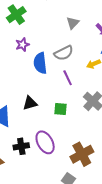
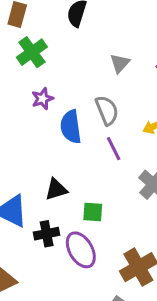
gray semicircle: (64, 53) -> (107, 110), turned -84
green square: (60, 109) -> (93, 212), moved
black cross: (21, 146) -> (47, 234), moved

